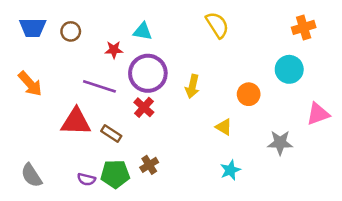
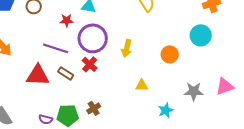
pink triangle: (318, 114) -> (225, 86), moved
yellow triangle: (224, 127) -> (142, 85), moved, turned -32
brown rectangle: (111, 133) -> (66, 73), moved
cyan star: (230, 170) -> (166, 110), moved

